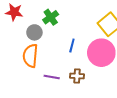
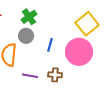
gray circle: (34, 32) -> (26, 36), moved

